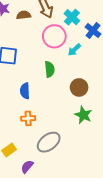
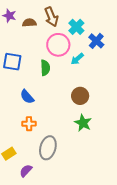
green semicircle: (50, 69) -> (45, 68), moved
blue semicircle: (25, 91) -> (27, 97), turned -42
gray ellipse: (49, 142) -> (48, 148), turned -40

